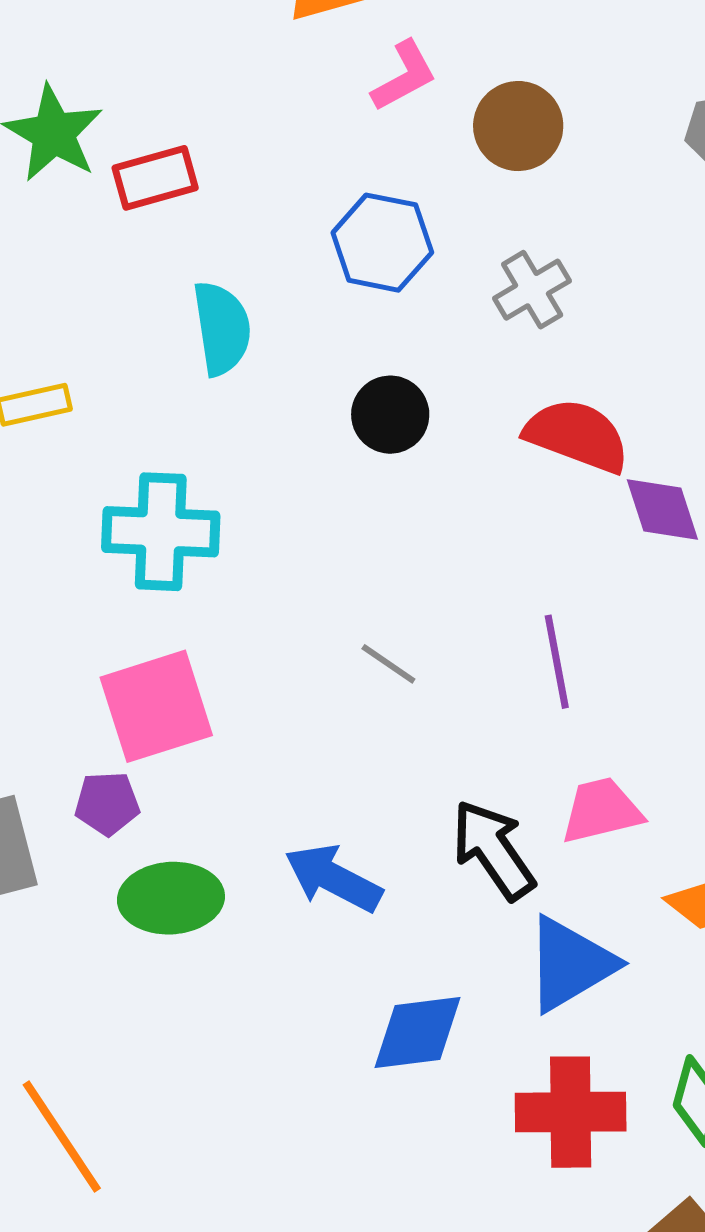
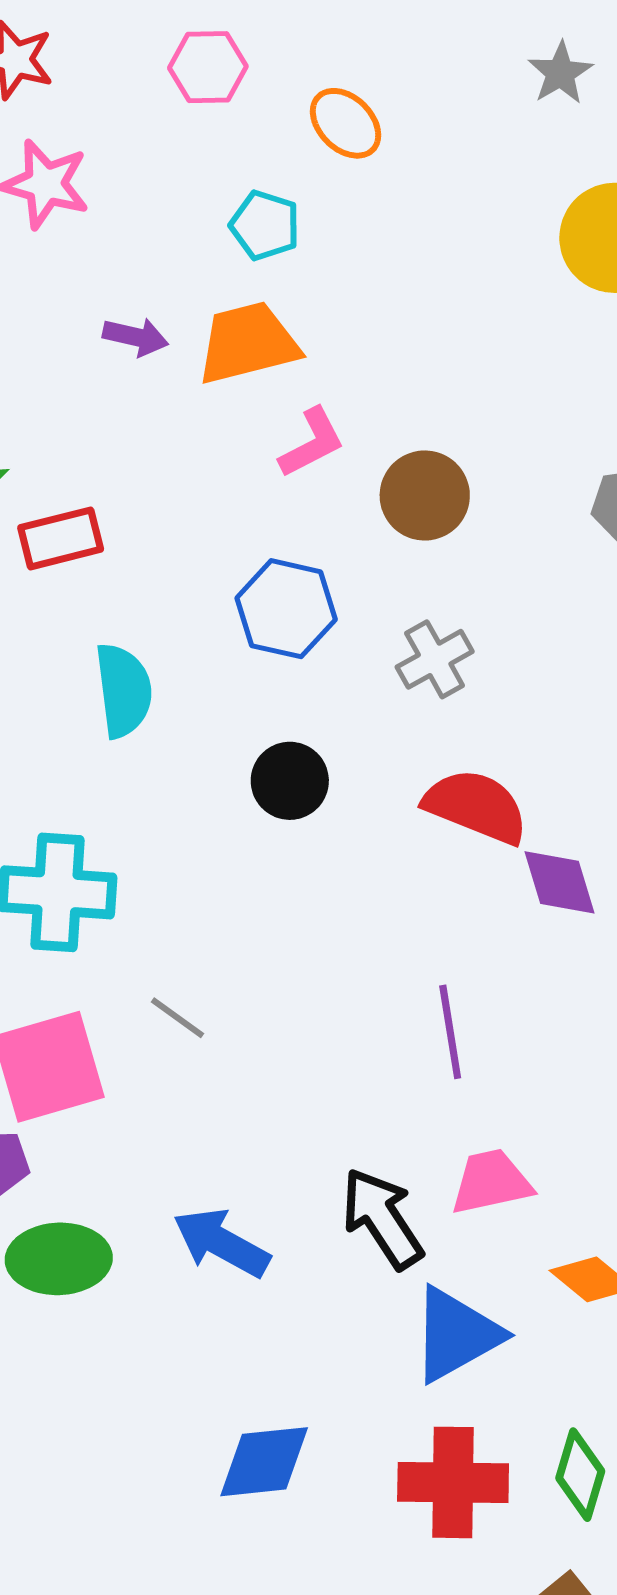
gray line: (388, 664) -> (178, 1018), moved
blue diamond: (418, 1032) -> (264, 1462), moved

